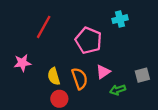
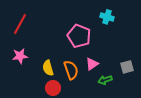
cyan cross: (120, 19) -> (107, 17), turned 32
red line: (44, 27) -> (20, 24), moved

